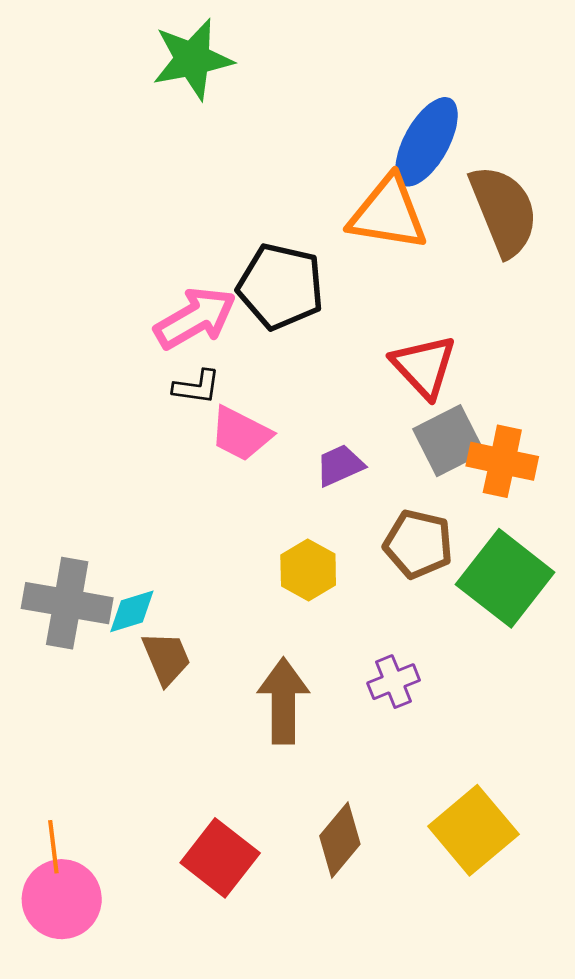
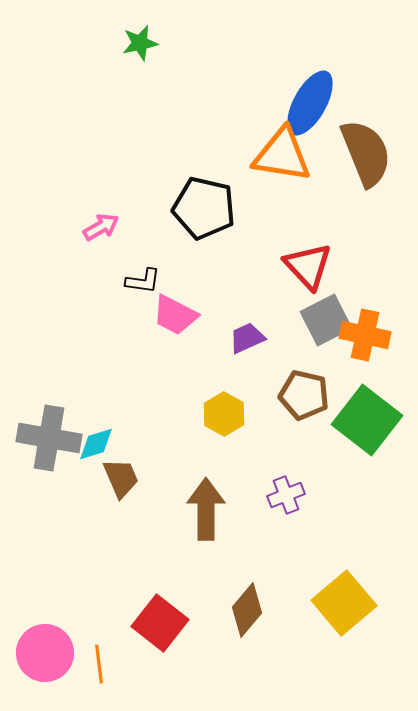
green star: (192, 59) -> (140, 43), size x0.6
pink arrow: (195, 318) -> (101, 227), moved, size x0.6
orange line: (53, 847) -> (99, 664), moved

